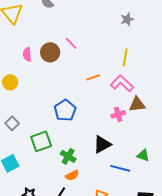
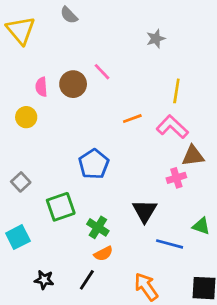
gray star: (127, 19) -> (156, 39), moved
yellow circle: (10, 82) -> (26, 117), moved
pink cross: (118, 114) -> (176, 178), moved
black triangle: (102, 144) -> (145, 211), turned -30

